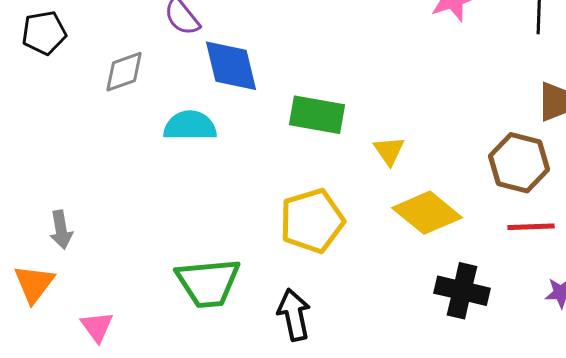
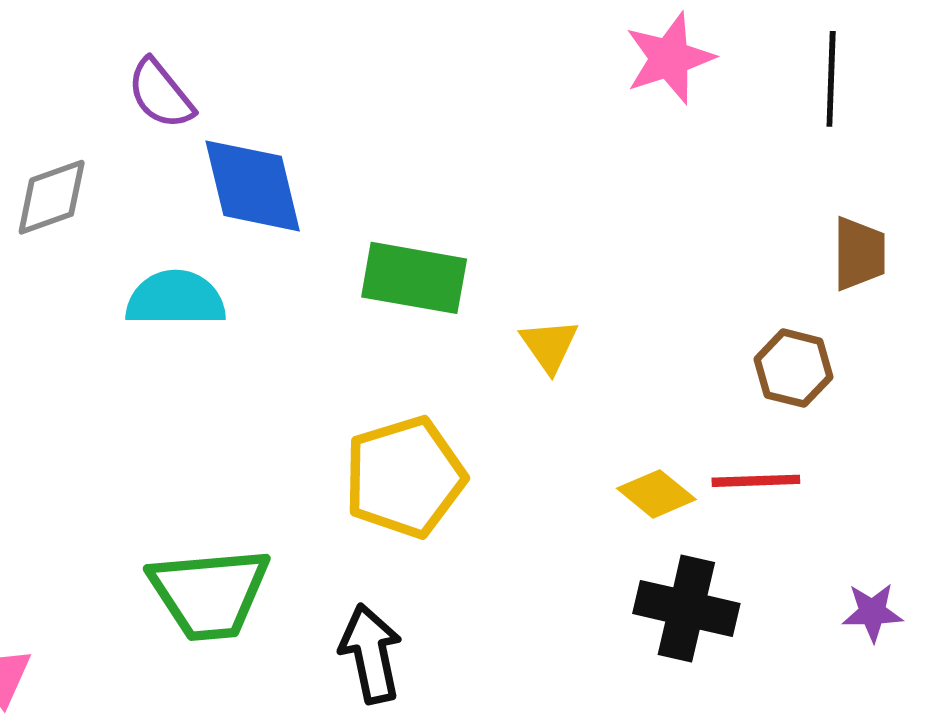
brown hexagon: (519, 163) -> (793, 368), size x0.7
yellow diamond: (427, 213) -> (656, 494), moved, size x0.6
red line: (531, 227) -> (756, 481), moved

